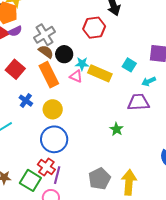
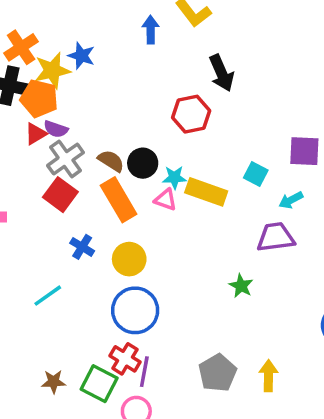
purple semicircle: (15, 31) -> (56, 129), turned 48
gray cross: (45, 35) -> (66, 159), moved
yellow arrow: (129, 182) -> (268, 376), size x0.7

